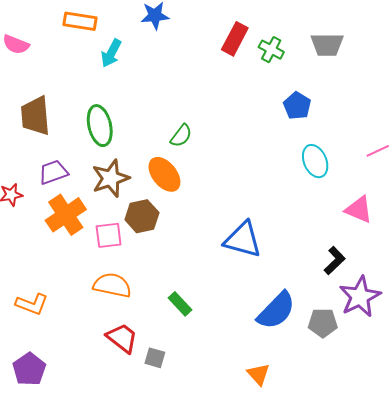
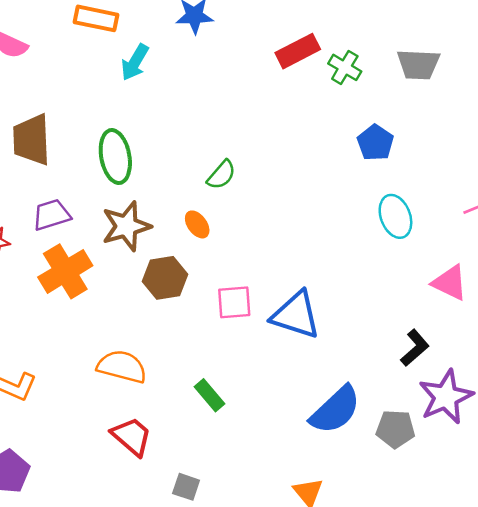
red rectangle: (235, 39) -> (298, 51), turned 32
orange ellipse: (164, 174) -> (197, 224), size x0.6
pink square: (109, 235) -> (234, 302), moved
gray square: (155, 358) -> (186, 487), moved

